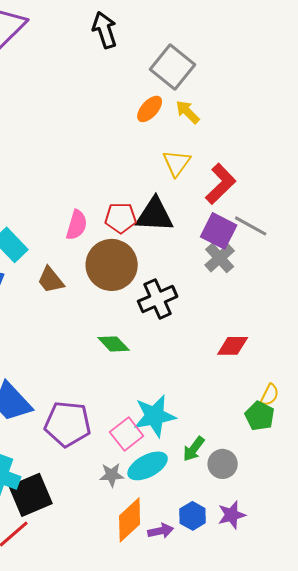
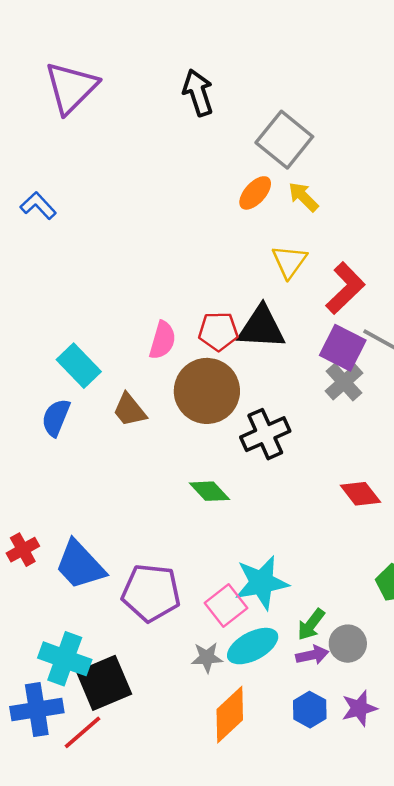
red diamond: (233, 346) -> (360, 494), turned 52
purple arrow: (161, 531) -> (312, 655), moved

